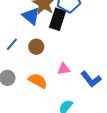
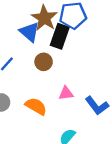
brown circle: (36, 47) -> (44, 62), moved

